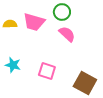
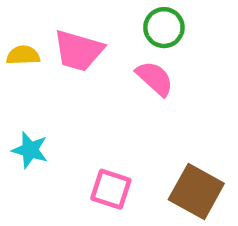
green circle: (62, 12) -> (164, 28), moved
pink square: (47, 71) -> (111, 189), moved

